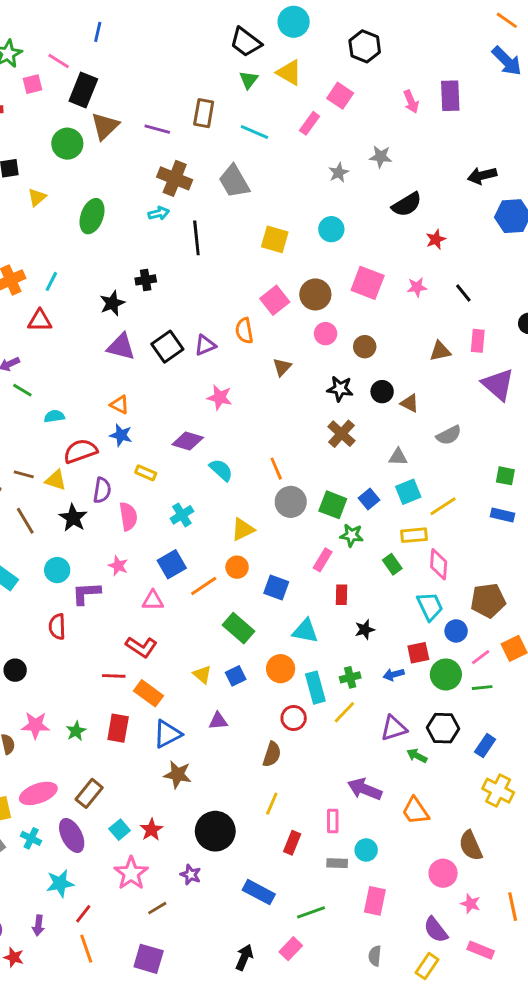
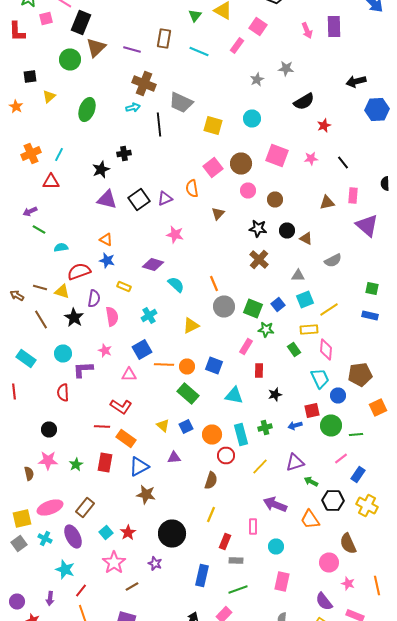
gray trapezoid: (234, 181) -> (181, 102), moved, turned -35
orange circle: (237, 567) -> (187, 366), moved
orange line: (204, 586) -> (164, 364), turned 36
pink line: (481, 657) -> (341, 458), moved
orange circle: (281, 669) -> (212, 434), moved
black circle: (15, 670) -> (49, 430), moved
yellow line: (344, 712) -> (260, 466), moved
black hexagon: (443, 728) -> (333, 500), moved
gray rectangle: (337, 863) -> (236, 560), moved
cyan star: (60, 883) -> (65, 570), turned 30
blue rectangle: (259, 892) -> (202, 576), turned 75

